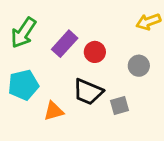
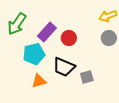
gray circle: (139, 66) -> (109, 38), moved
cyan pentagon: (23, 85) -> (34, 54), moved

